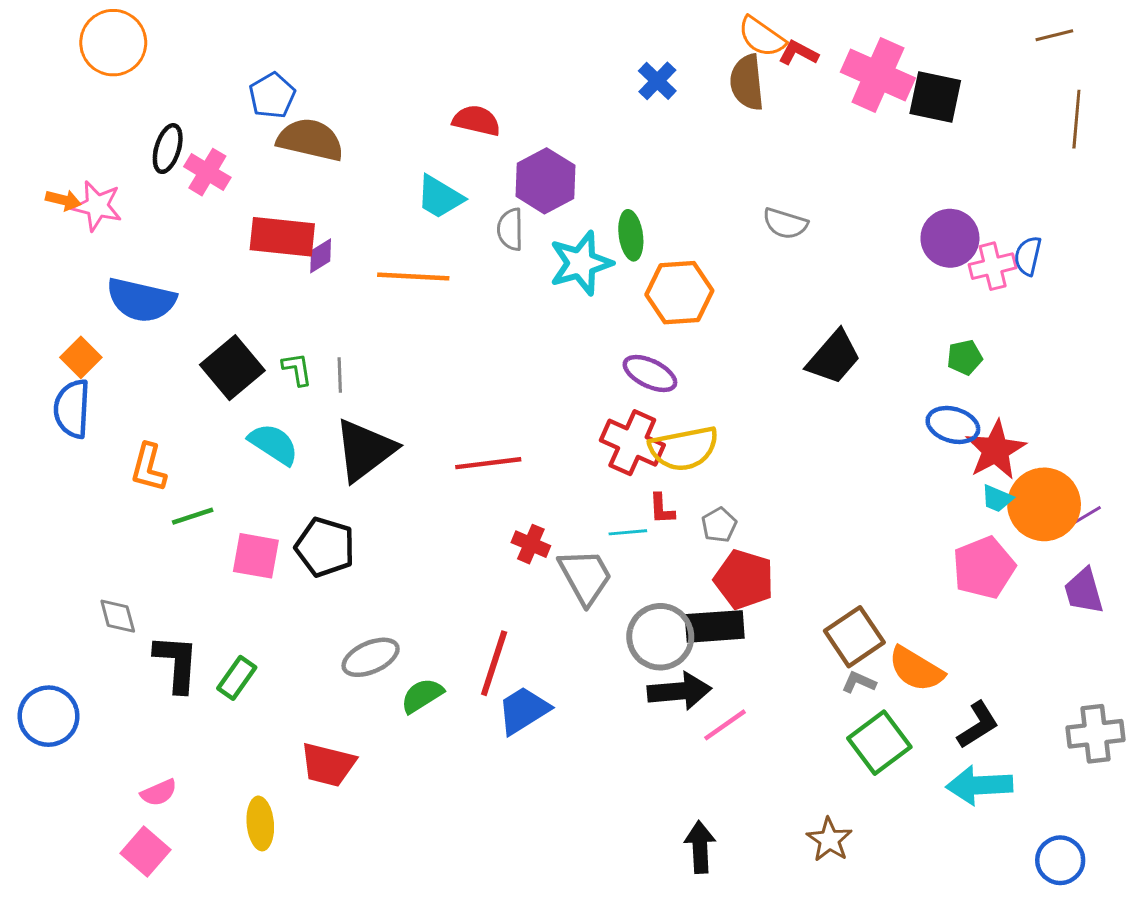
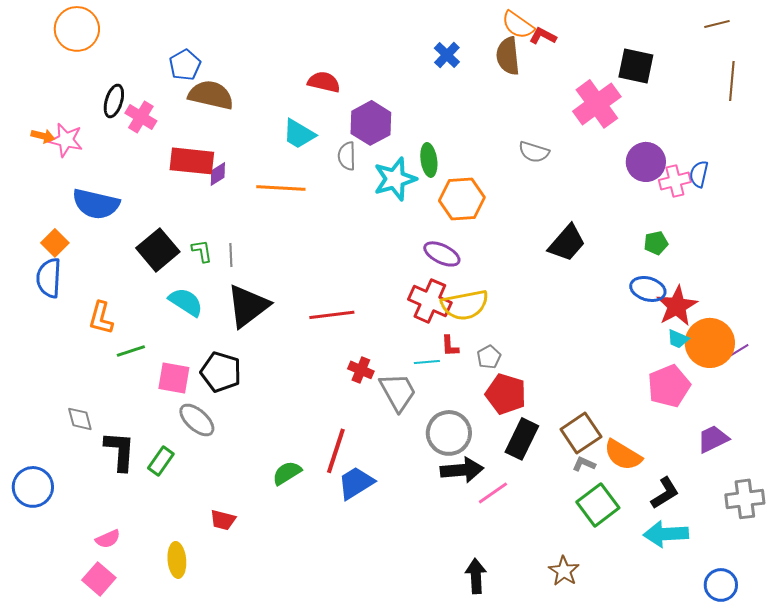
pink cross: (878, 75) -> (597, 104), moved, turned 30
purple trapezoid: (1084, 591) -> (713, 439), moved, turned 80
black rectangle: (715, 626) -> (522, 439), moved, turned -60
gray ellipse: (371, 657) -> (197, 420), moved, turned 66
red trapezoid: (328, 765) -> (223, 520), size x0.7

